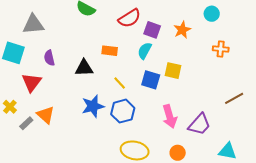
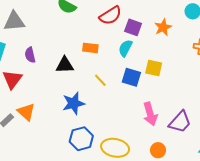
blue hexagon: (123, 111) -> (81, 139), moved

